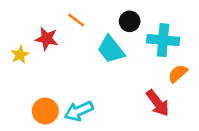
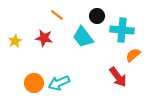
red star: (47, 39) -> (44, 38), moved

